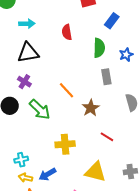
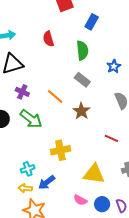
blue star: (126, 55) -> (114, 66), moved
gray rectangle: (106, 77) -> (82, 80), moved, turned -35
purple cross: (24, 82) -> (22, 92), moved
red line: (107, 137) -> (111, 138), moved
cyan cross: (21, 160) -> (28, 169), moved

